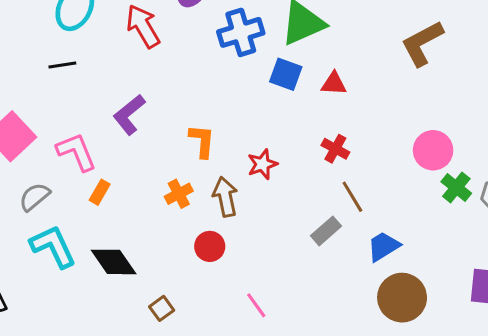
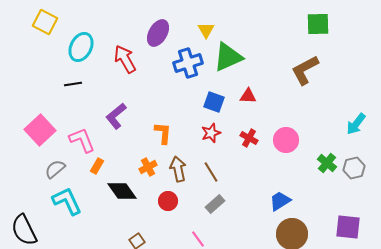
blue square: (286, 74) -> (214, 102), moved
pink circle: (433, 150) -> (286, 140), moved
red star: (262, 164) -> (211, 133), moved
brown line: (352, 197) -> (211, 172), moved
gray rectangle: (326, 231) -> (215, 204), moved
black diamond: (114, 262) -> (122, 191), moved

